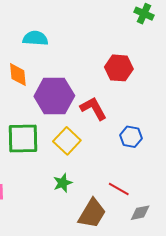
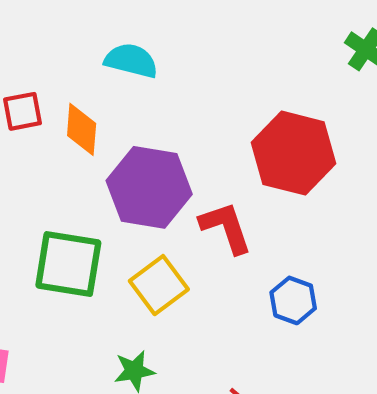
red hexagon: (119, 68) -> (293, 153), size x1.4

